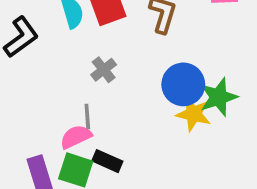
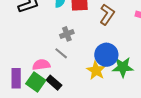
yellow star: (194, 114) -> (96, 70), moved
gray line: (87, 117) -> (61, 53), moved, turned -64

